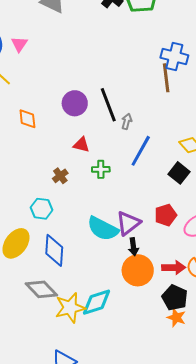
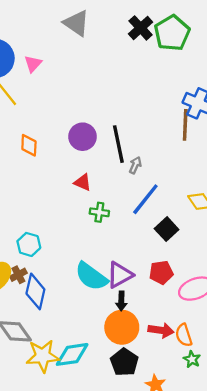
black square: (179, 173) -> (167, 229), moved
brown cross: (60, 176) -> (18, 275), moved
black pentagon: (175, 298) -> (124, 362), moved

